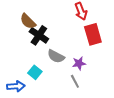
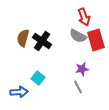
brown semicircle: (28, 21) -> (23, 38), moved, turned 60
gray semicircle: (56, 56) -> (78, 36), moved

